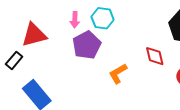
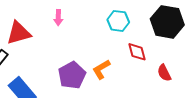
cyan hexagon: (103, 18) -> (118, 21), moved
purple pentagon: (87, 45) -> (72, 75), moved

